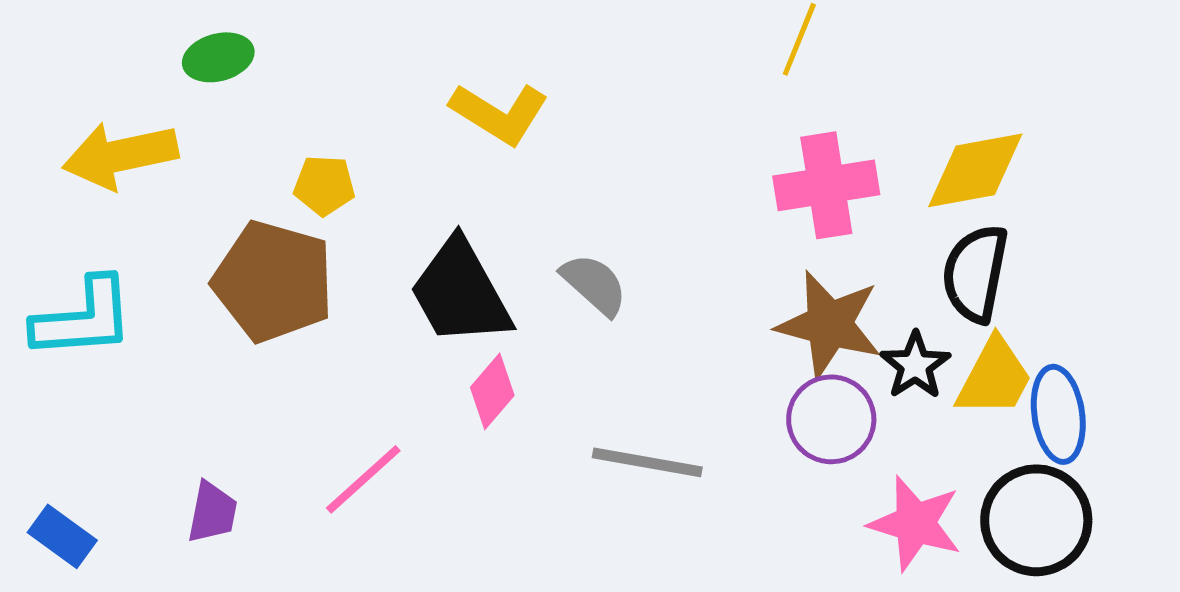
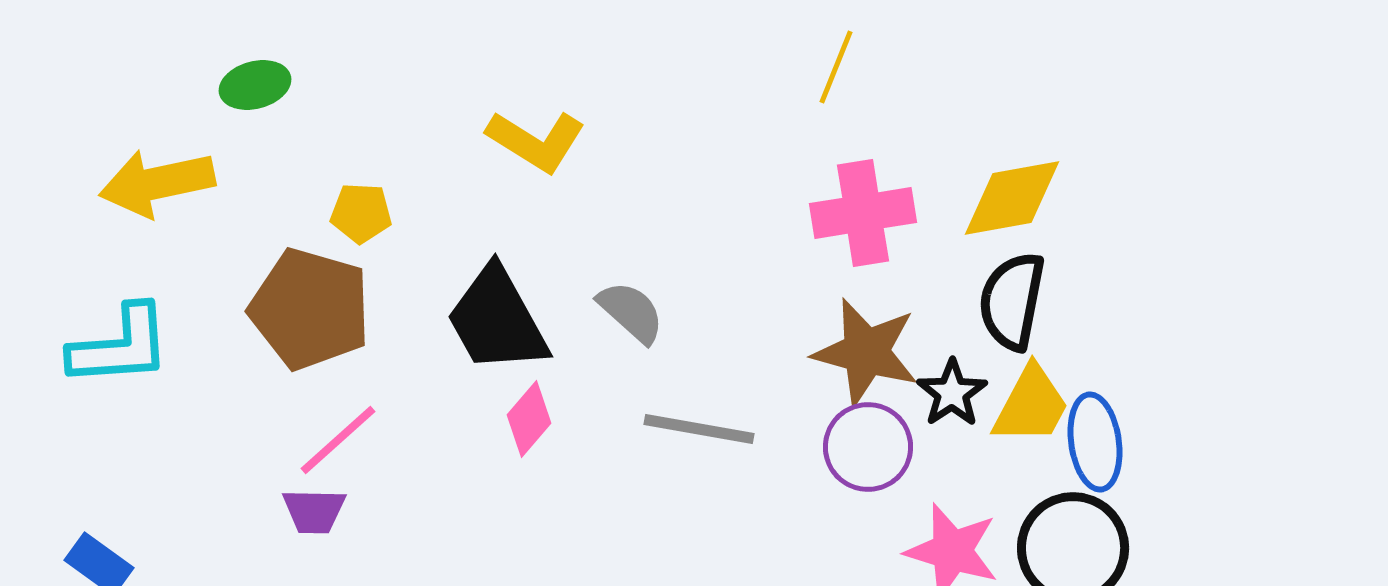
gray line: (647, 462) -> (699, 429), moved
pink line: (363, 479) -> (338, 440), moved
purple trapezoid: (212, 512) -> (314, 511), moved, turned 80

